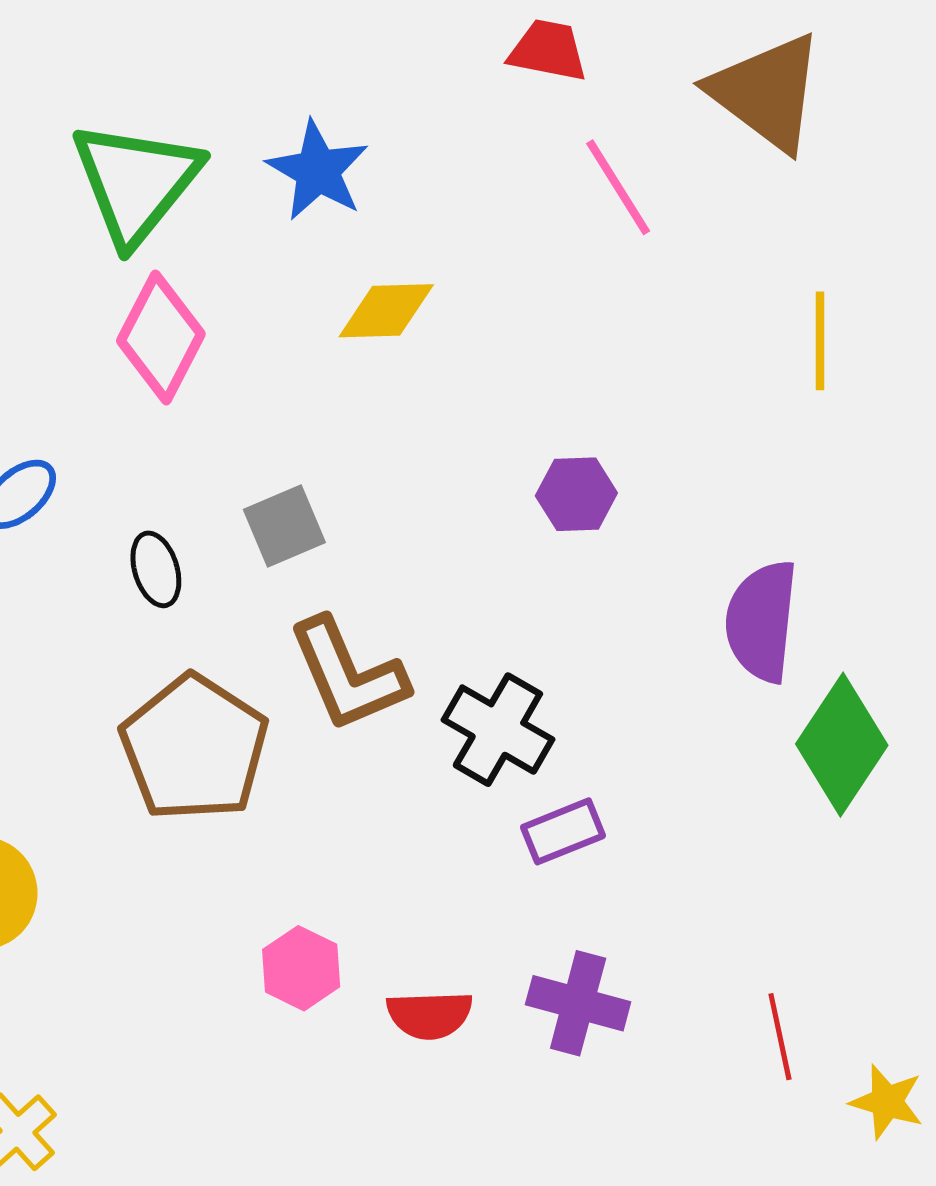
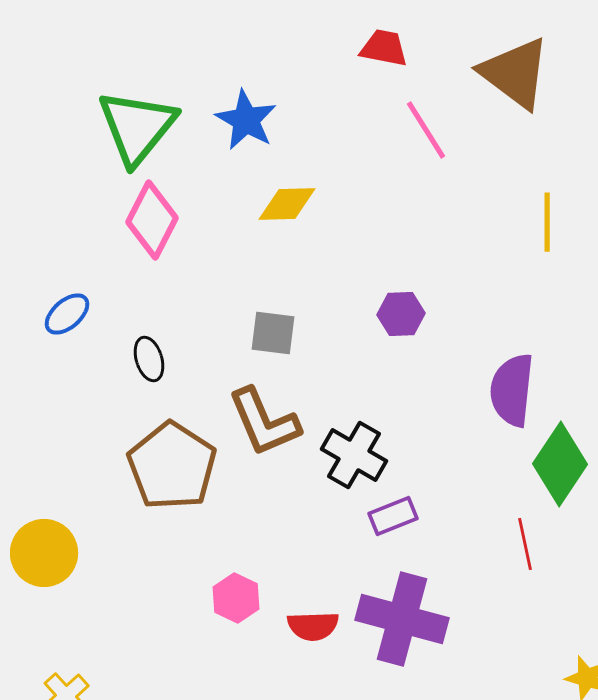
gray square: (284, 526) -> (273, 333), moved, turned 30
purple cross: (578, 1003) -> (402, 619), size x1.5
red line: (780, 1037) -> (525, 544), moved

